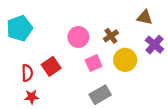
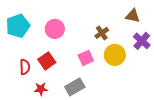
pink circle: (78, 37) -> (55, 29), moved
gray rectangle: (100, 95) -> (75, 87), moved
red star: (32, 97) -> (41, 89), moved

